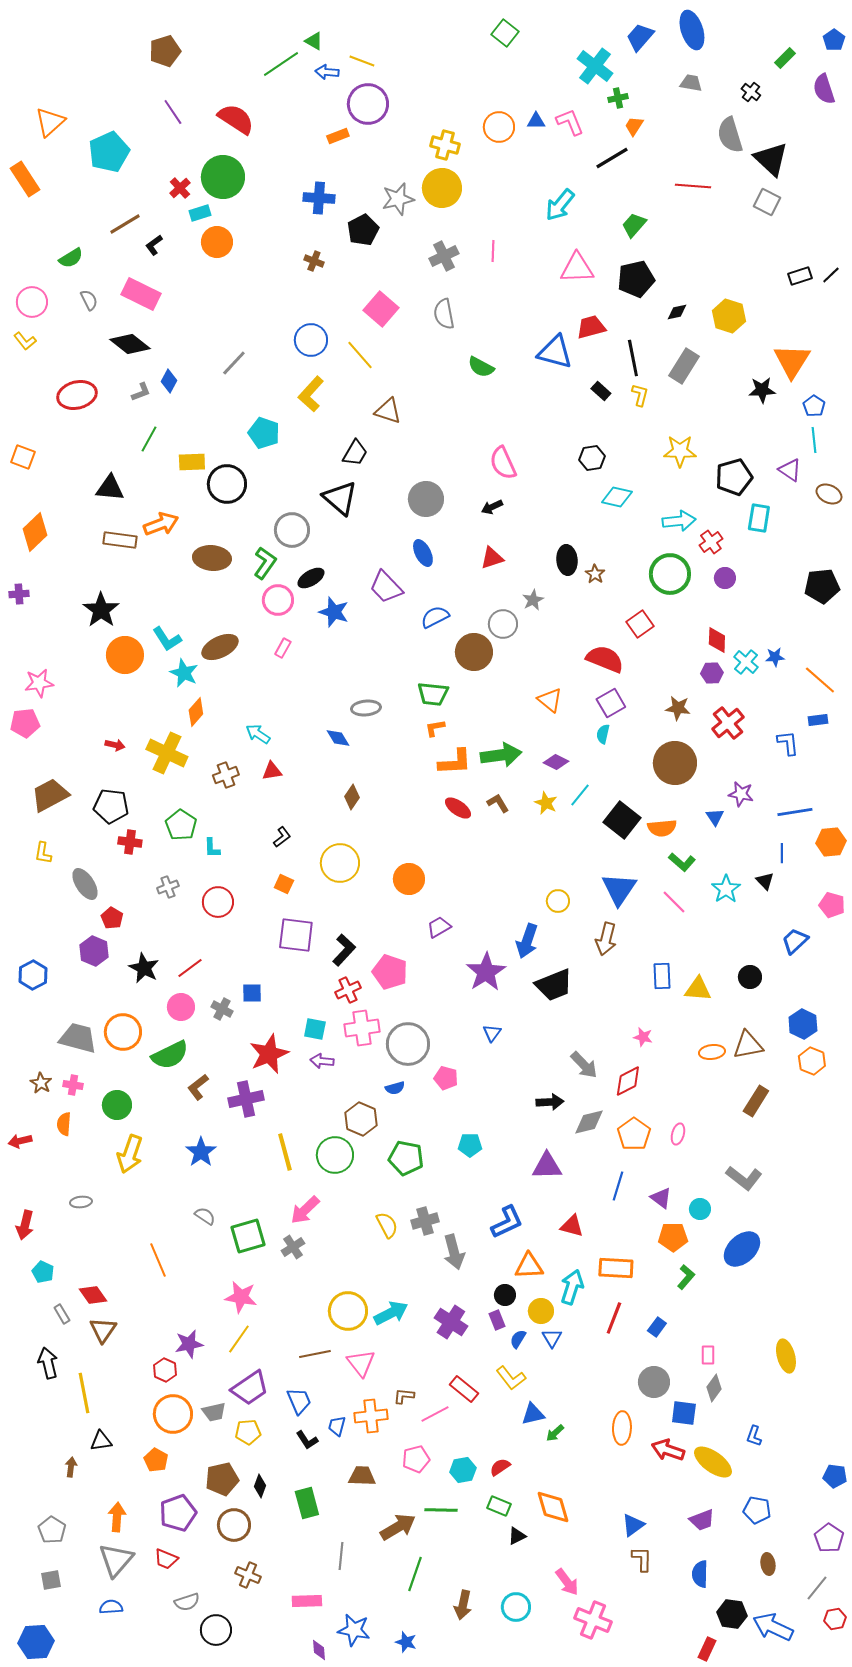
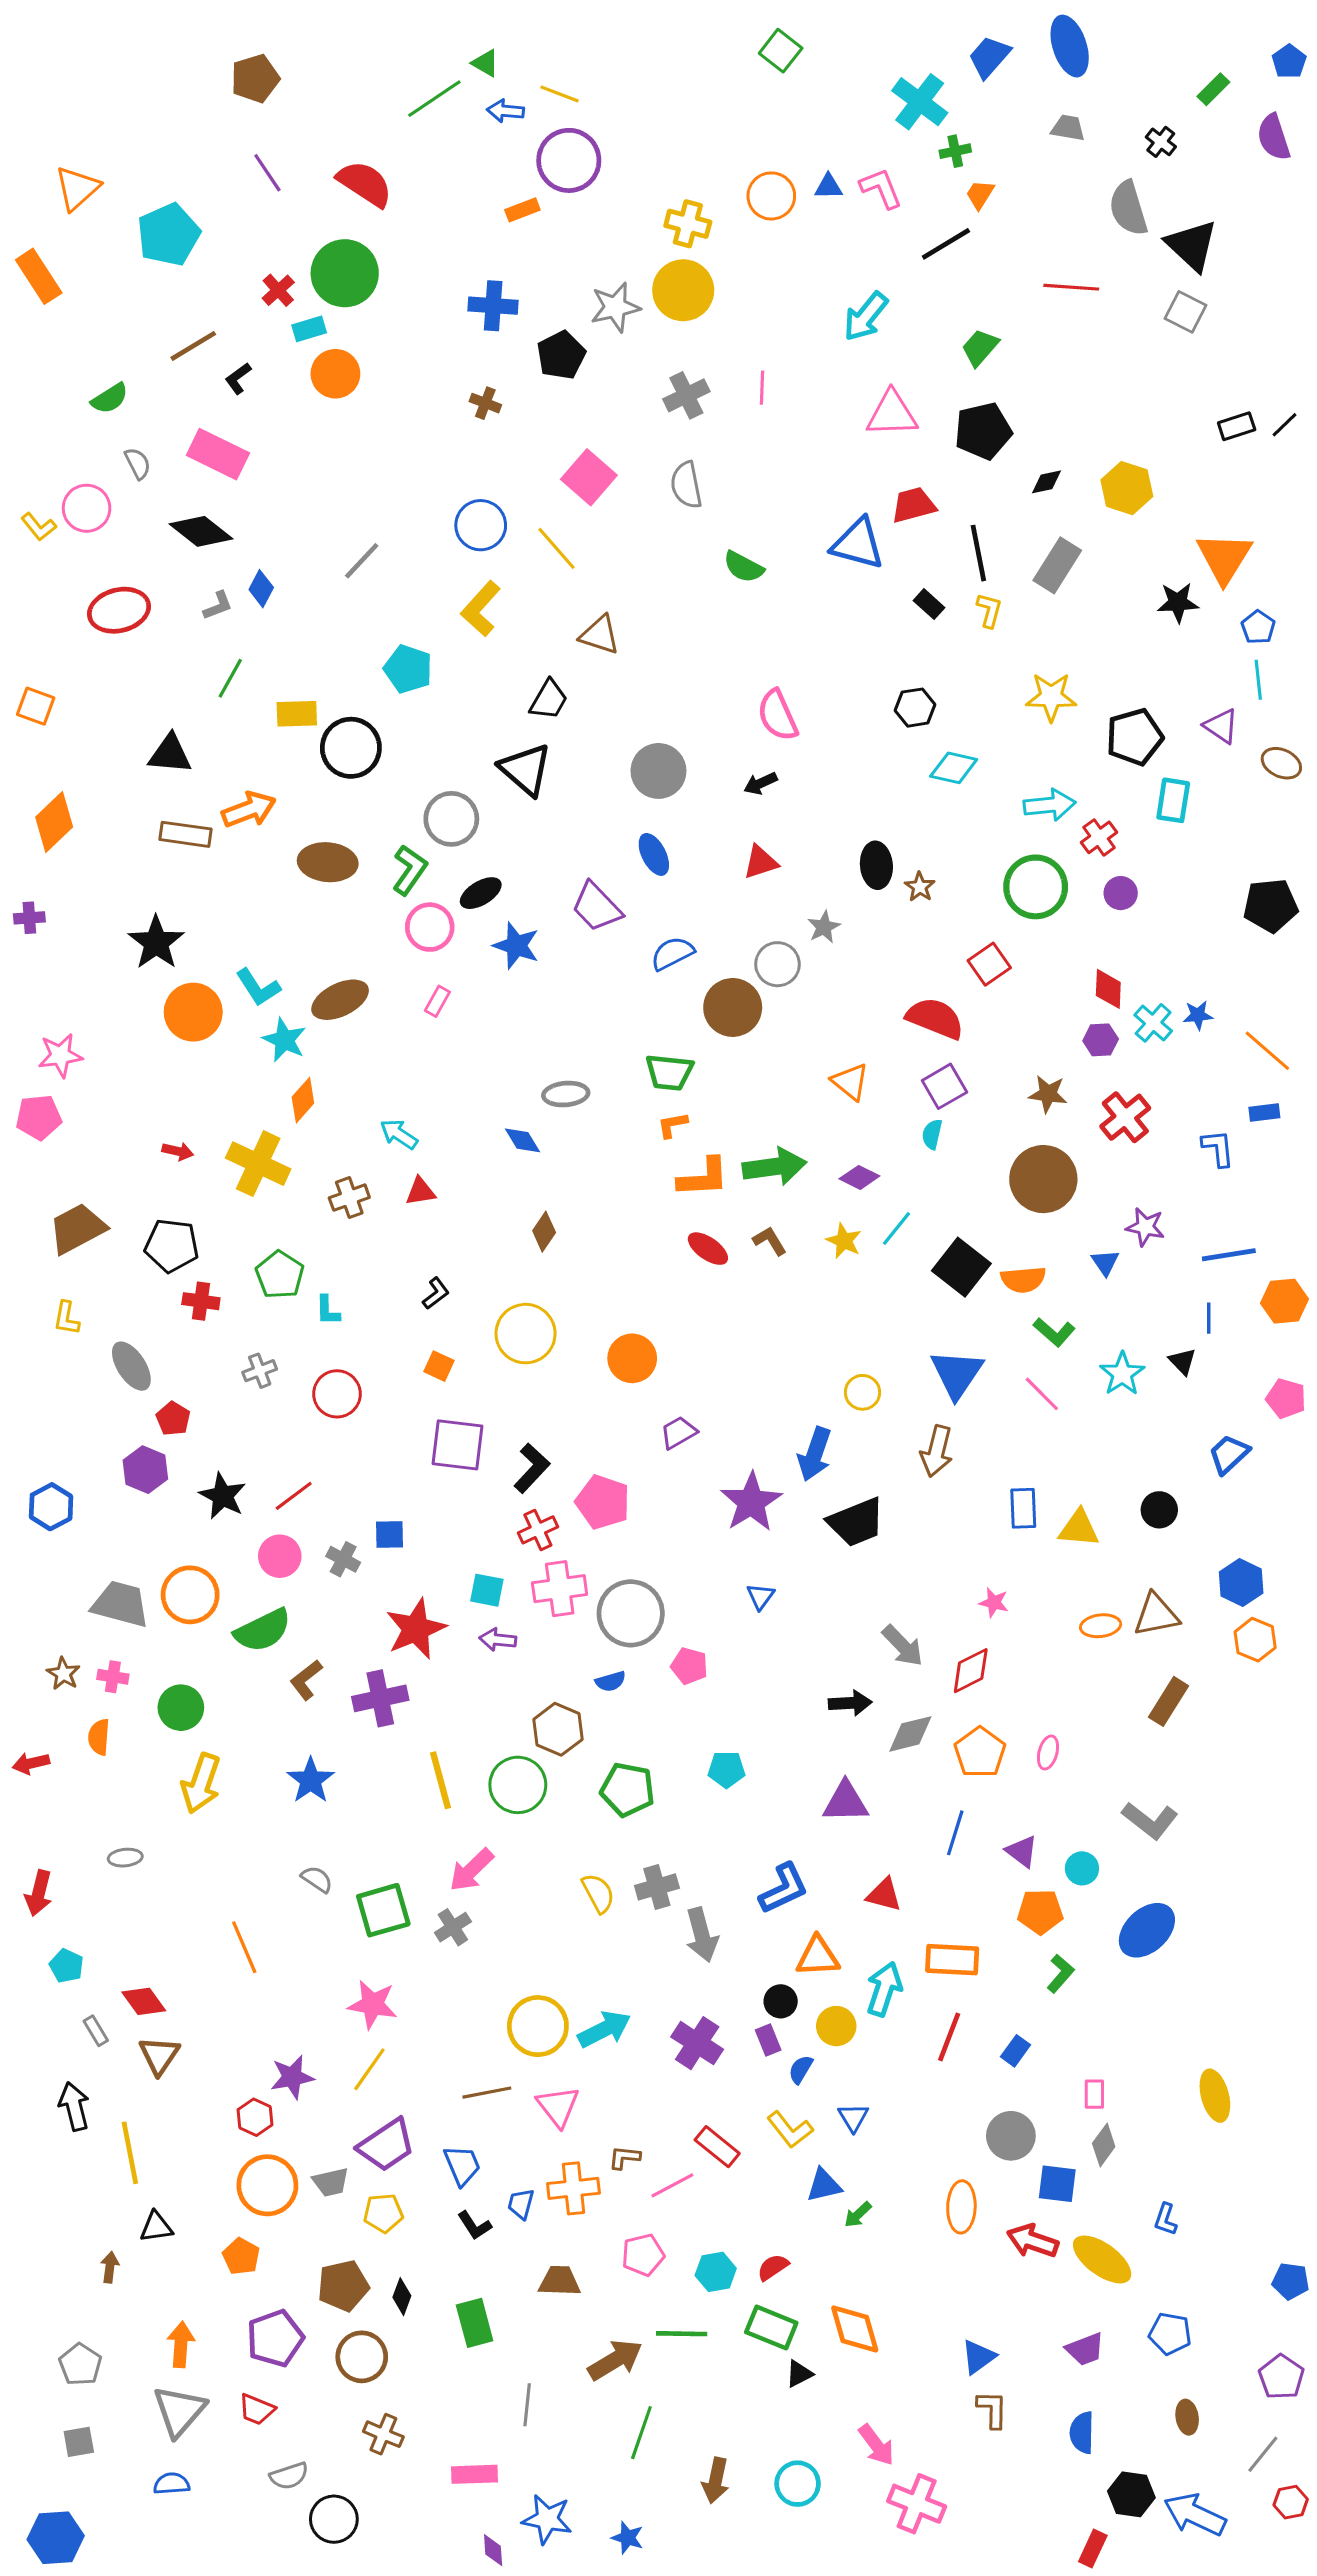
pink circle: (32, 302) -> (87, 508), moved
blue triangle: (552, 1338) -> (853, 2117), moved
green rectangle: (499, 1506) -> (771, 2327), size x1.4

